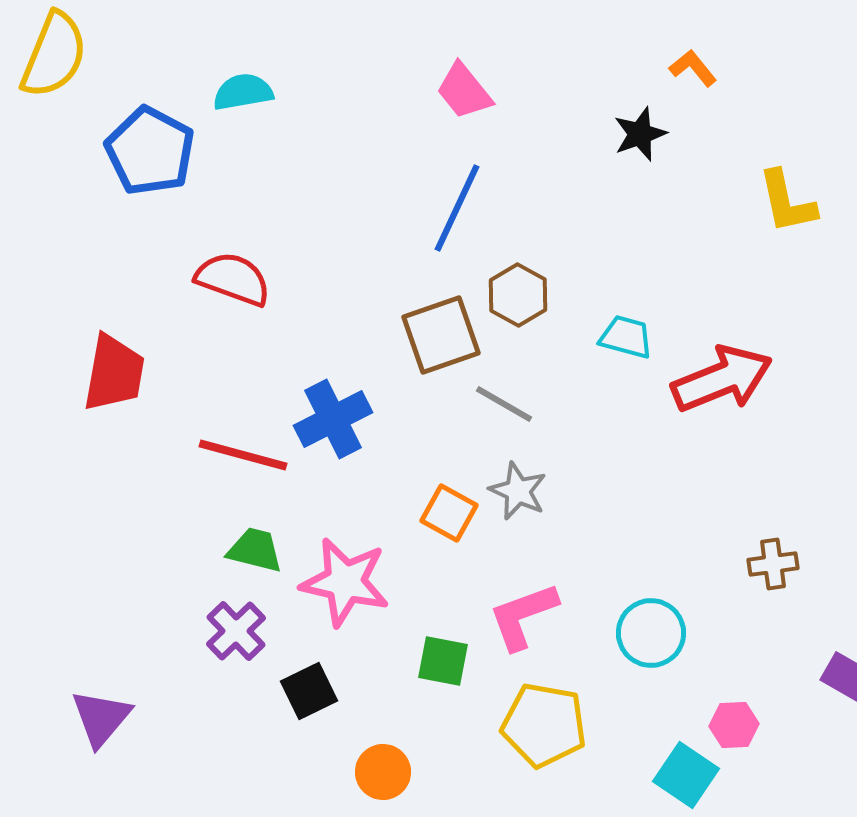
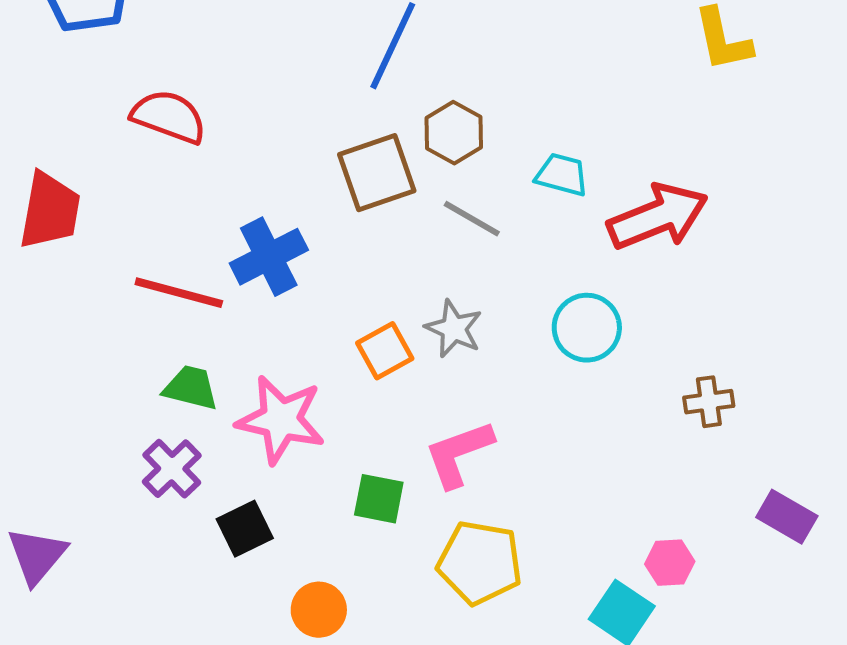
gray line: (504, 404) -> (472, 219), moved
orange square: (449, 513) -> (385, 351), turned 32
cyan circle: (651, 633) -> (587, 328), moved

